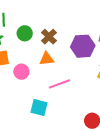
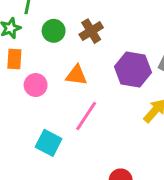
brown cross: (49, 37) -> (91, 31), moved
pink line: (59, 84) -> (86, 116), turned -50

